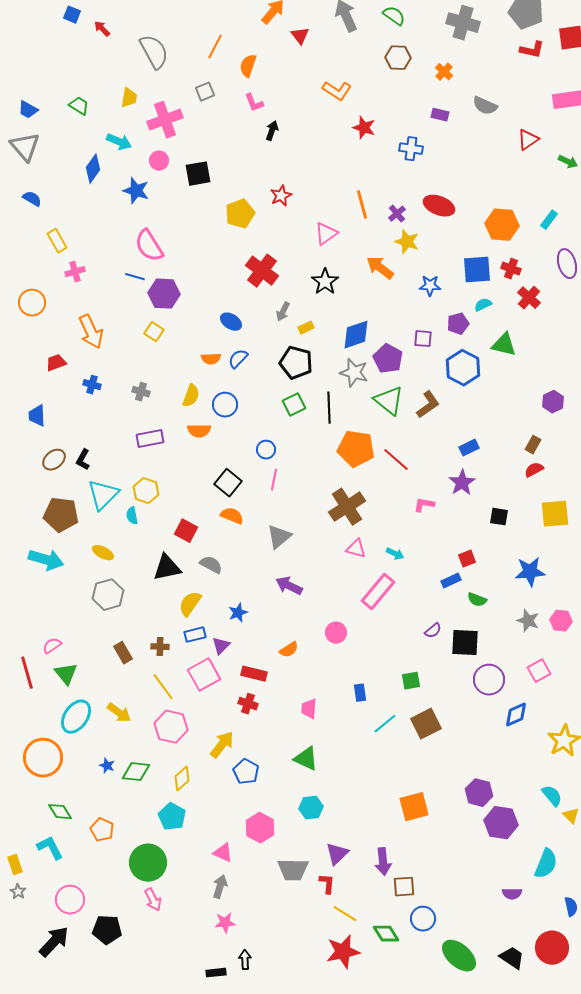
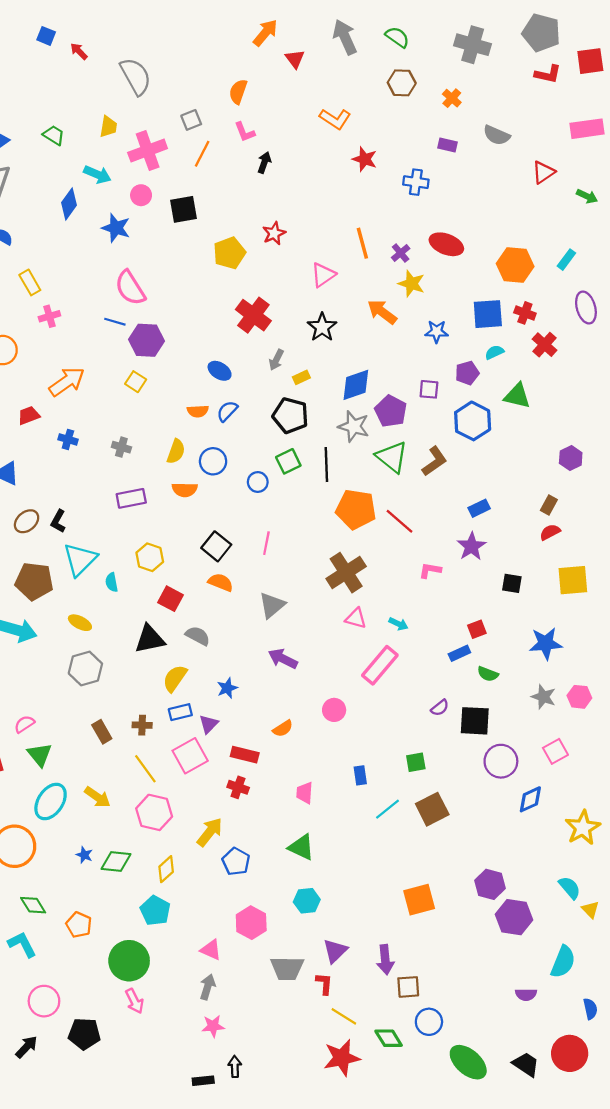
orange line: (215, 47) -> (202, 154), moved
orange arrow: (91, 332) -> (67, 382), turned -100
blue circle: (266, 450) -> (258, 482), moved
yellow hexagon: (146, 491) -> (150, 557), moved
black arrow: (54, 942) -> (27, 1047), size x0.7

